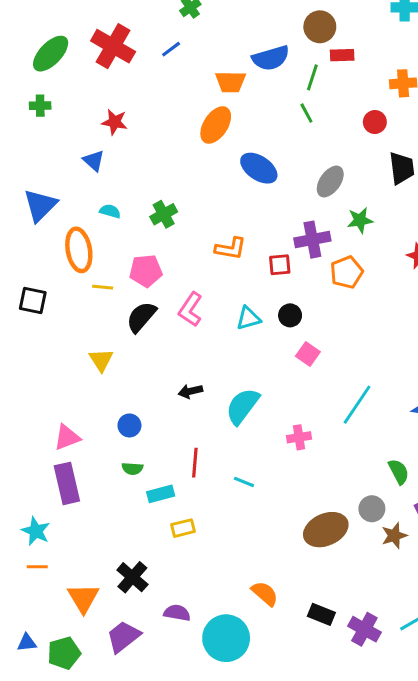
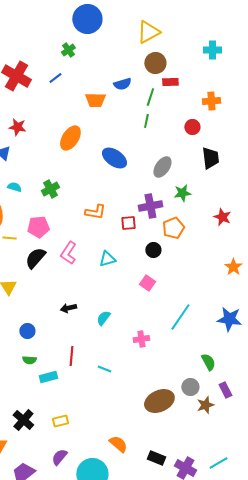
blue semicircle: (271, 58) -> (122, 84), size x0.7
green line: (306, 113) -> (146, 121), turned 40
orange ellipse: (216, 125) -> (70, 138), moved
black circle: (290, 315) -> (153, 250), moved
cyan semicircle: (242, 406) -> (103, 318), size x0.6
yellow rectangle: (183, 528) -> (60, 421), moved
black cross: (132, 577) -> (23, 420), moved
purple semicircle: (177, 613) -> (59, 457), turned -60

